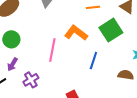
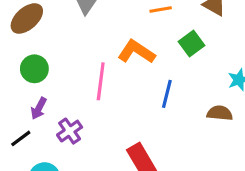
green square: (111, 30) -> (191, 43), size x0.7

